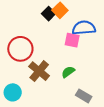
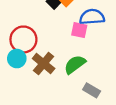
green semicircle: (68, 72) -> (75, 64), size x1.5
cyan circle: (13, 92) -> (17, 59), moved

